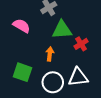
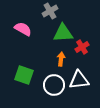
orange arrow: (50, 54) -> (61, 59), moved

